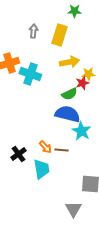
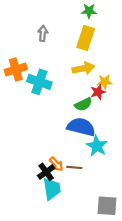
yellow rectangle: (59, 35) -> (86, 38), moved
black cross: (18, 154) -> (46, 172), moved

